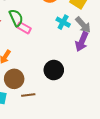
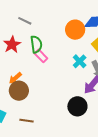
black circle: (54, 70) -> (77, 106), moved
brown circle: (14, 79) -> (19, 91), moved

